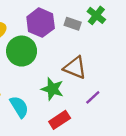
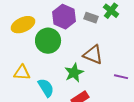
green star: (52, 89) -> (74, 73), turned 30
purple line: (93, 97) -> (121, 77), moved, turned 56

